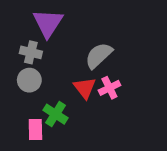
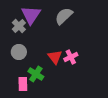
gray cross: (31, 52) -> (19, 26), moved, turned 32
gray semicircle: (99, 55) -> (64, 16), moved

